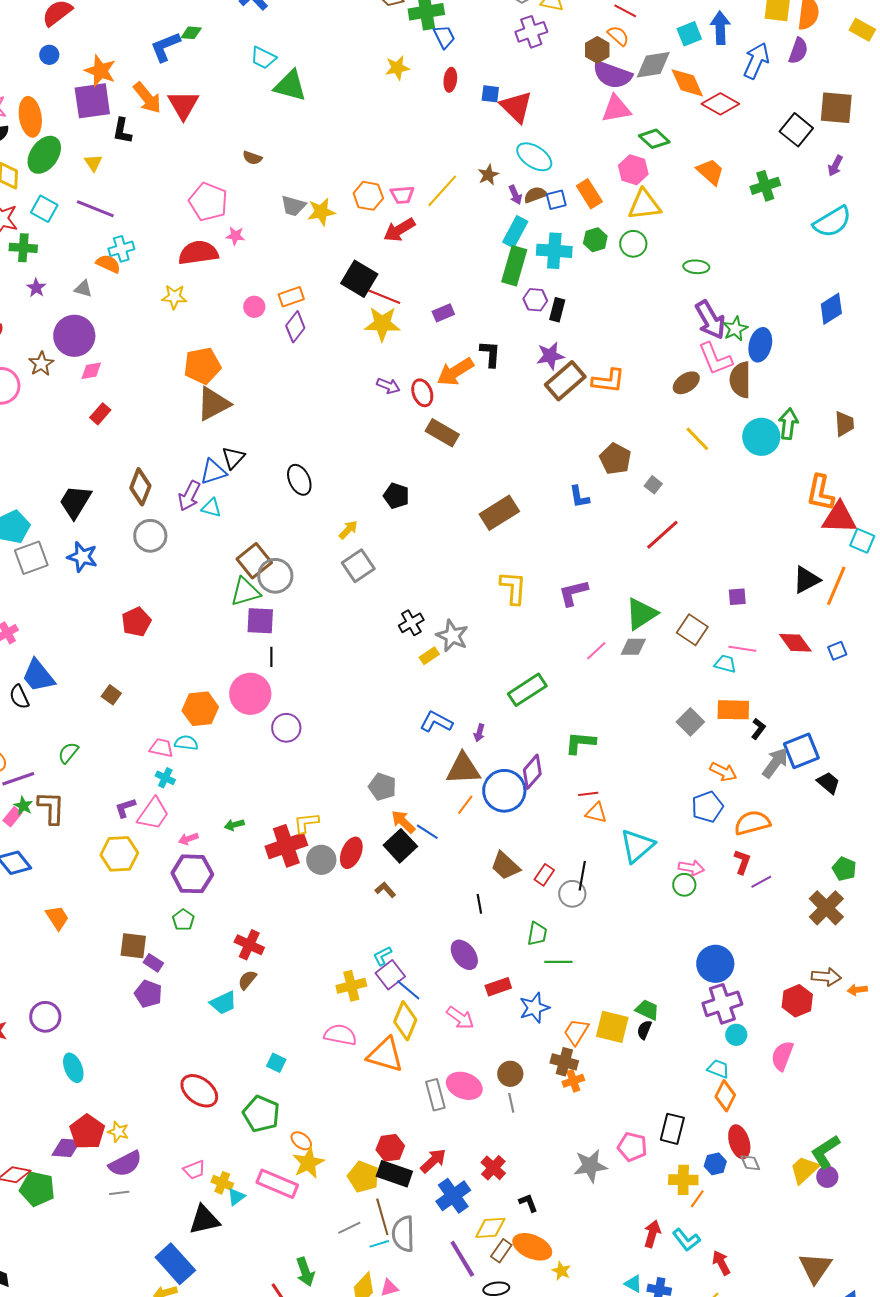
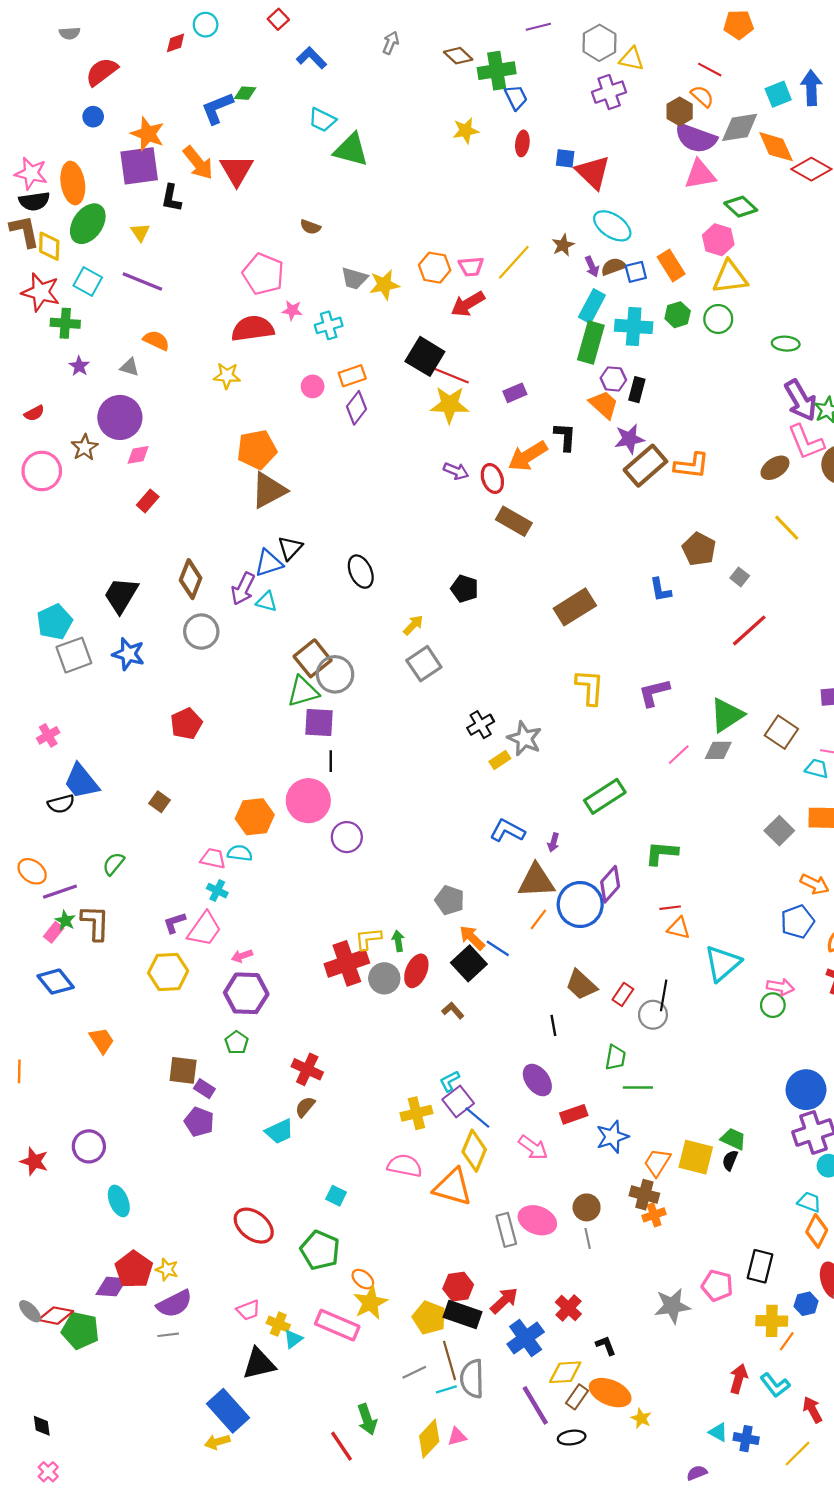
orange trapezoid: (710, 172) -> (604, 405), moved
cyan cross: (121, 249) -> (329, 325), moved
black semicircle: (19, 697) -> (61, 804), turned -80
green arrow: (234, 825) -> (398, 941), moved, turned 96

